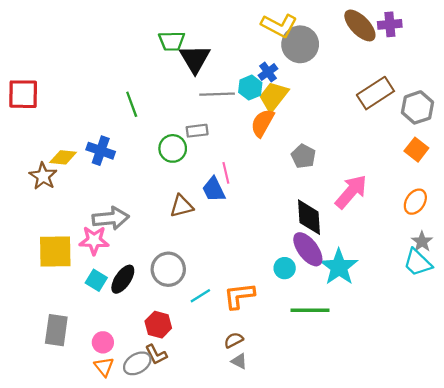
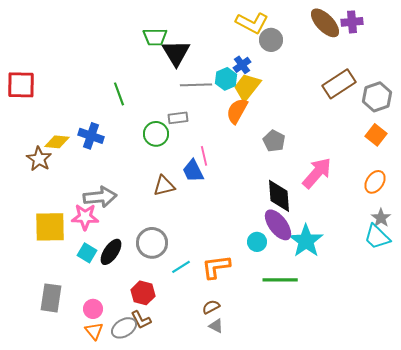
gray circle: (300, 44) -> (271, 40), size x0.7

